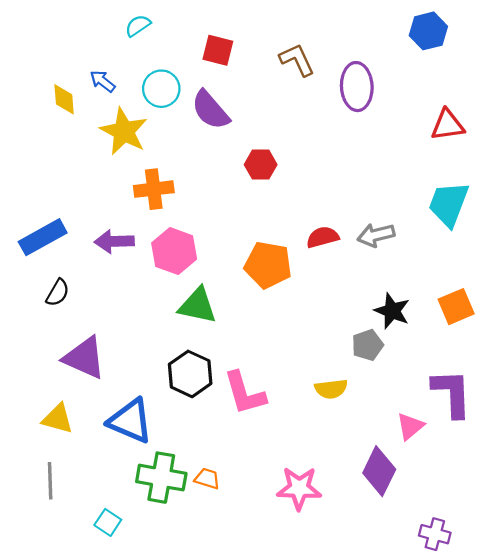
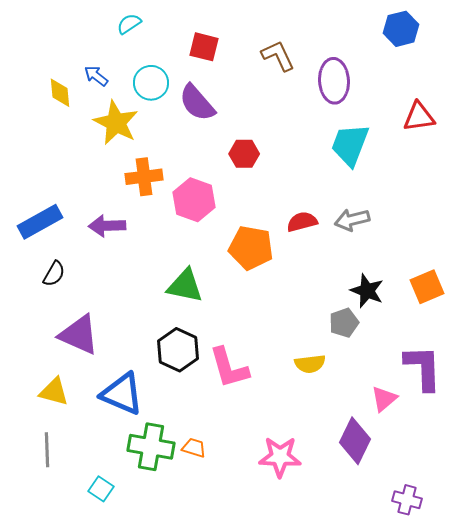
cyan trapezoid: (449, 204) -> (350, 145), moved
pink hexagon: (174, 251) -> (194, 200), moved

